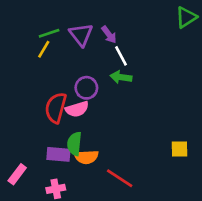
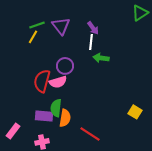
purple arrow: (109, 35) -> (93, 28), moved
white line: (121, 56) -> (91, 42), turned 35
green arrow: (121, 77) -> (101, 58), moved
yellow square: (179, 149) -> (135, 112), turned 32
orange semicircle: (86, 157) -> (65, 118), turned -78

